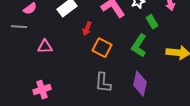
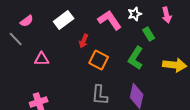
gray line: (19, 27) -> (16, 39), turned 42

